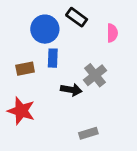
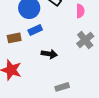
blue rectangle: (53, 58) -> (35, 30), turned 64
gray cross: (95, 75) -> (85, 40), moved

